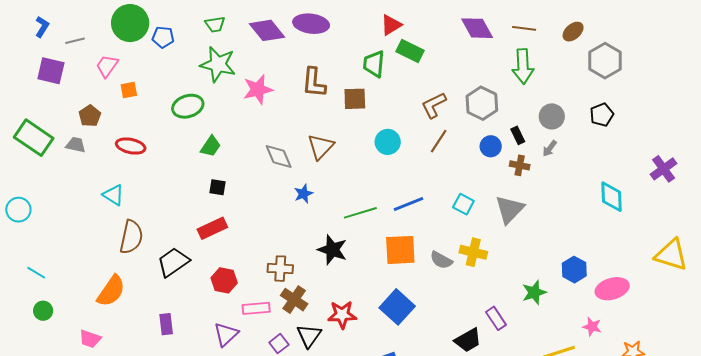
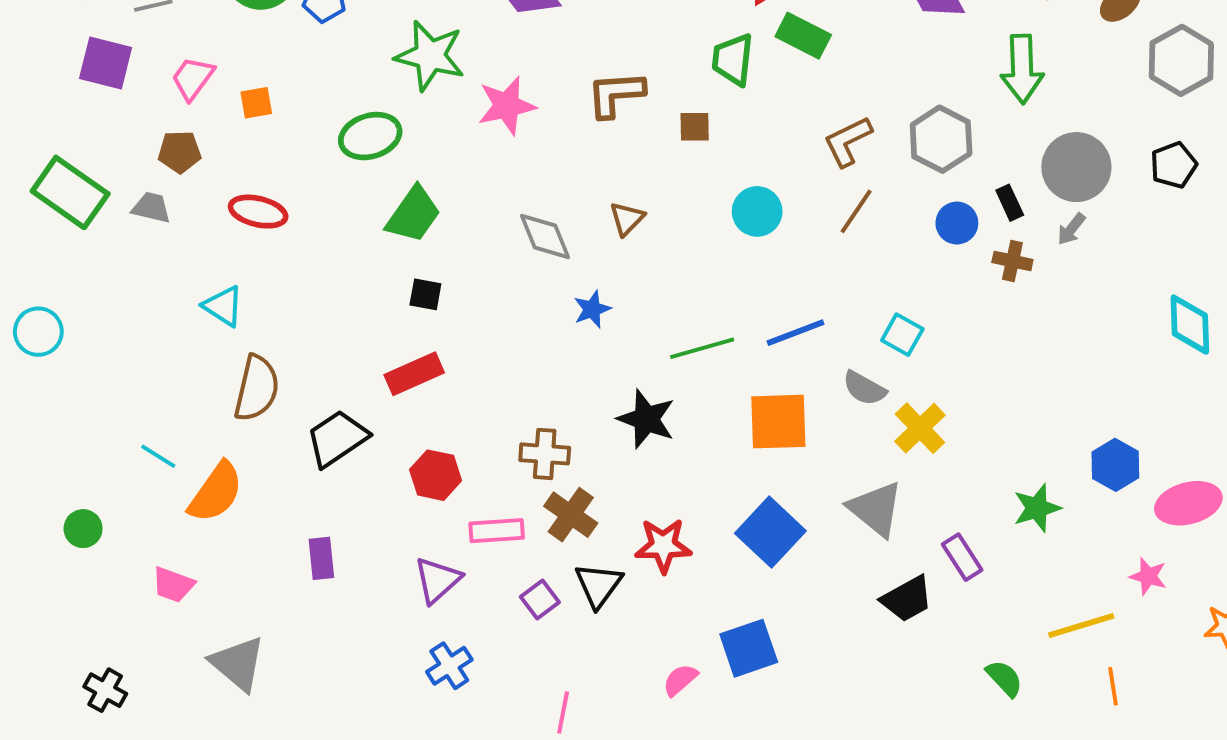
pink trapezoid: (107, 66) -> (193, 78), moved
brown L-shape: (314, 83) -> (616, 94), turned 80
brown square: (355, 99) -> (695, 127), size x0.7
brown pentagon: (90, 116) -> (180, 152), turned 30
gray circle: (552, 116) -> (1076, 167), size x1.4
green trapezoid: (211, 146) -> (413, 215), size x1.4
brown triangle: (321, 147) -> (627, 219), size x0.7
gray triangle: (509, 209) -> (876, 509), moved, turned -36
yellow cross: (473, 252) -> (920, 428), turned 32
gray semicircle: (441, 260) -> (864, 388), moved
cyan line: (36, 273) -> (158, 456), moved

